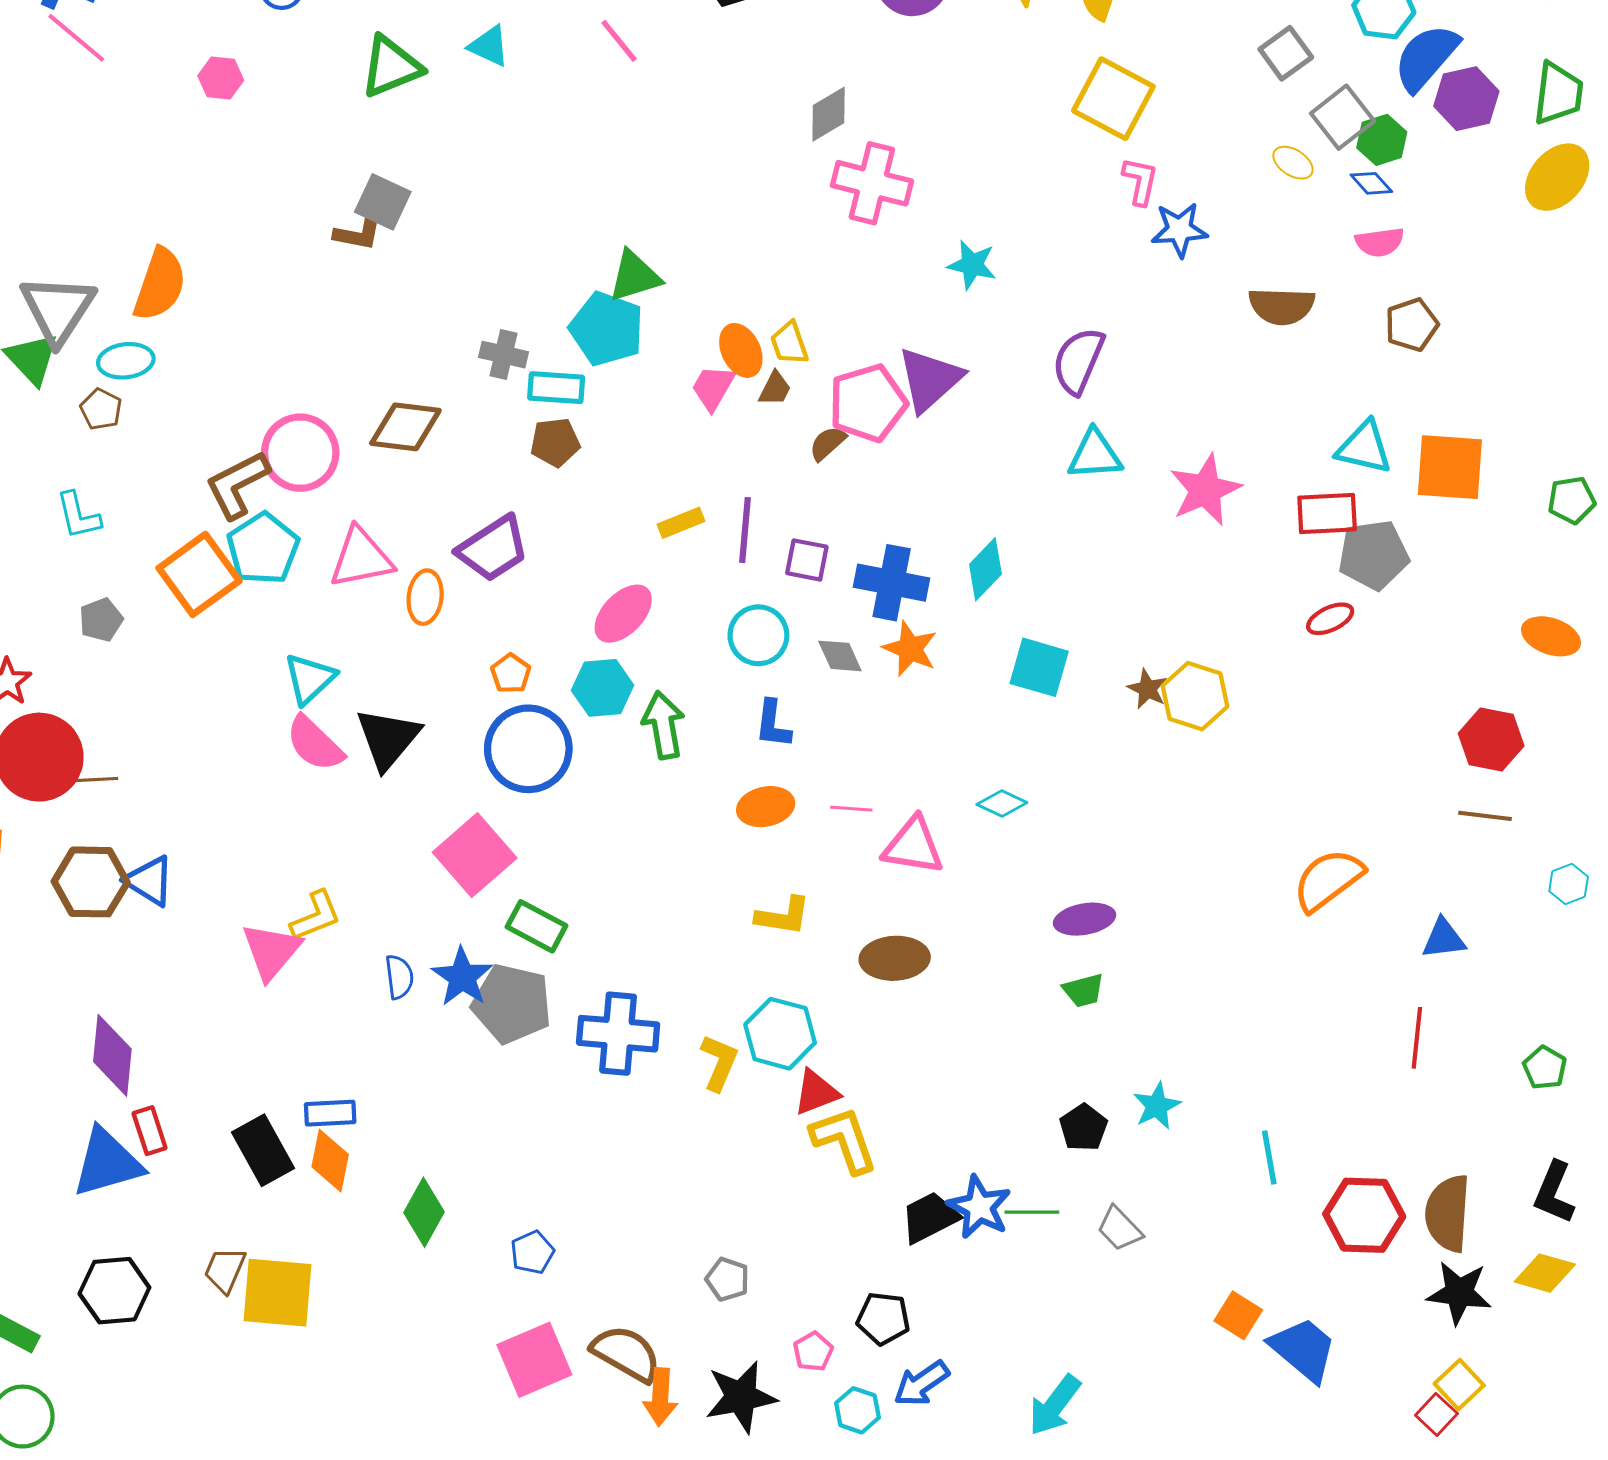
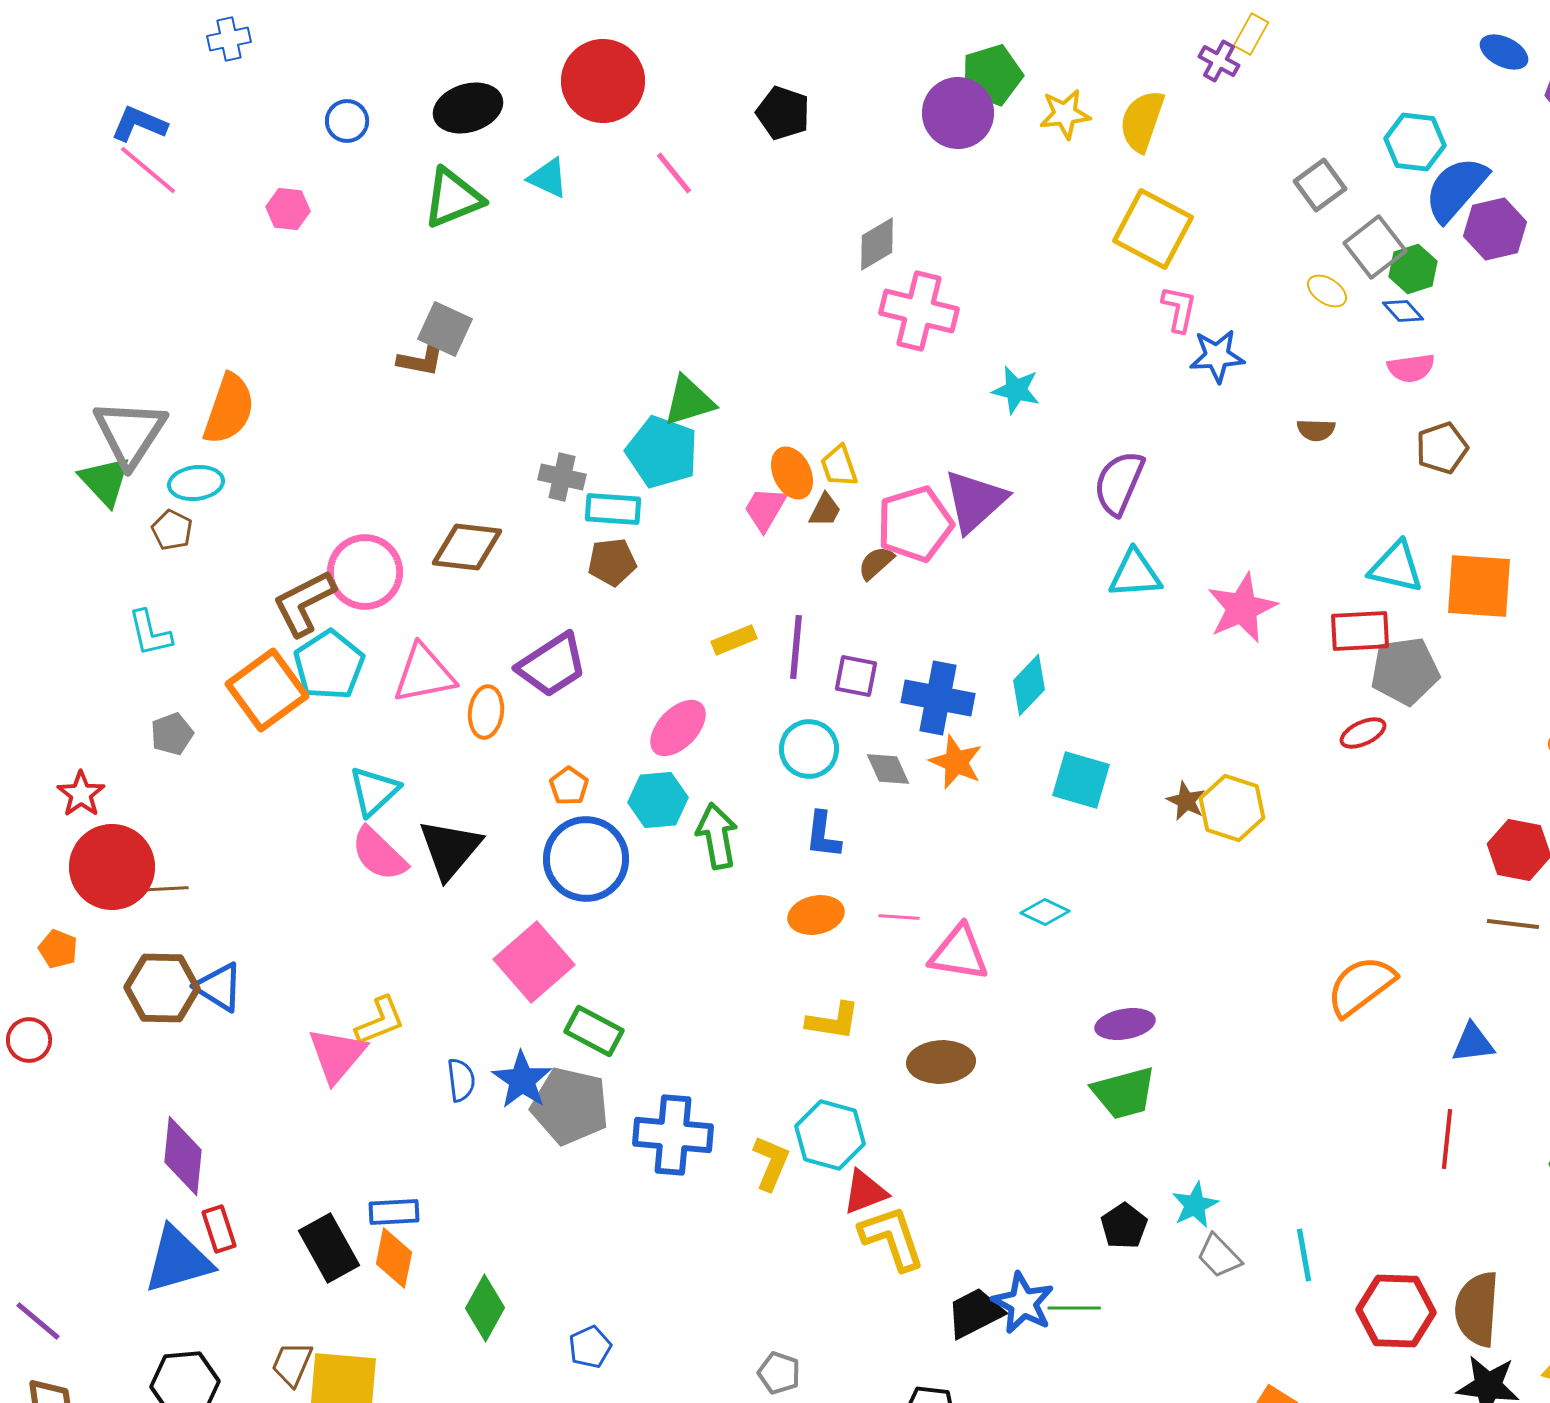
brown semicircle: (1282, 306) -> (1316, 430), size x0.6
green trapezoid: (1083, 990) -> (1124, 1093), size x1.6
gray trapezoid: (1120, 1229) -> (1219, 1256), moved

